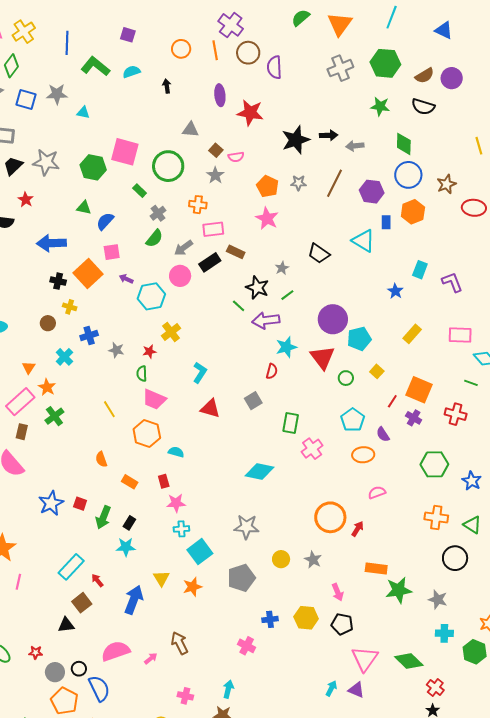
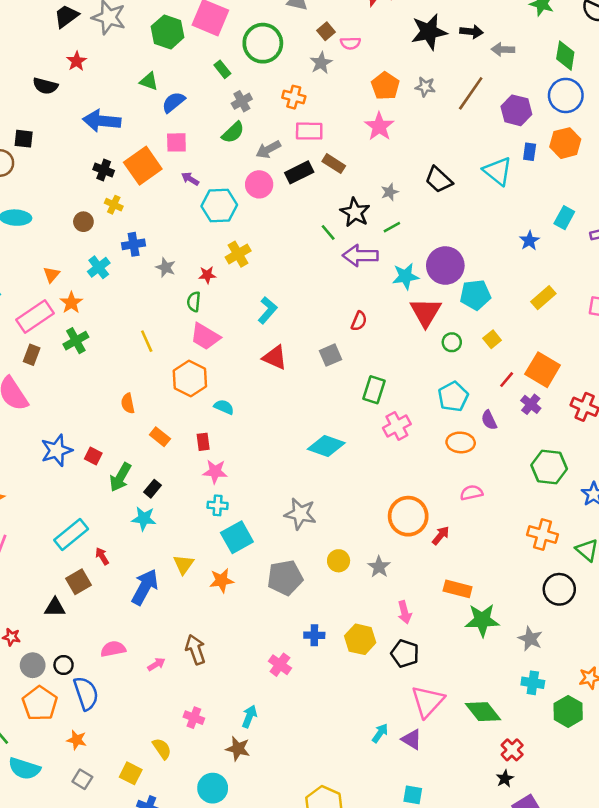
cyan star: (286, 347) -> (405, 276), moved
pink semicircle: (116, 651) -> (113, 649), size x0.7

